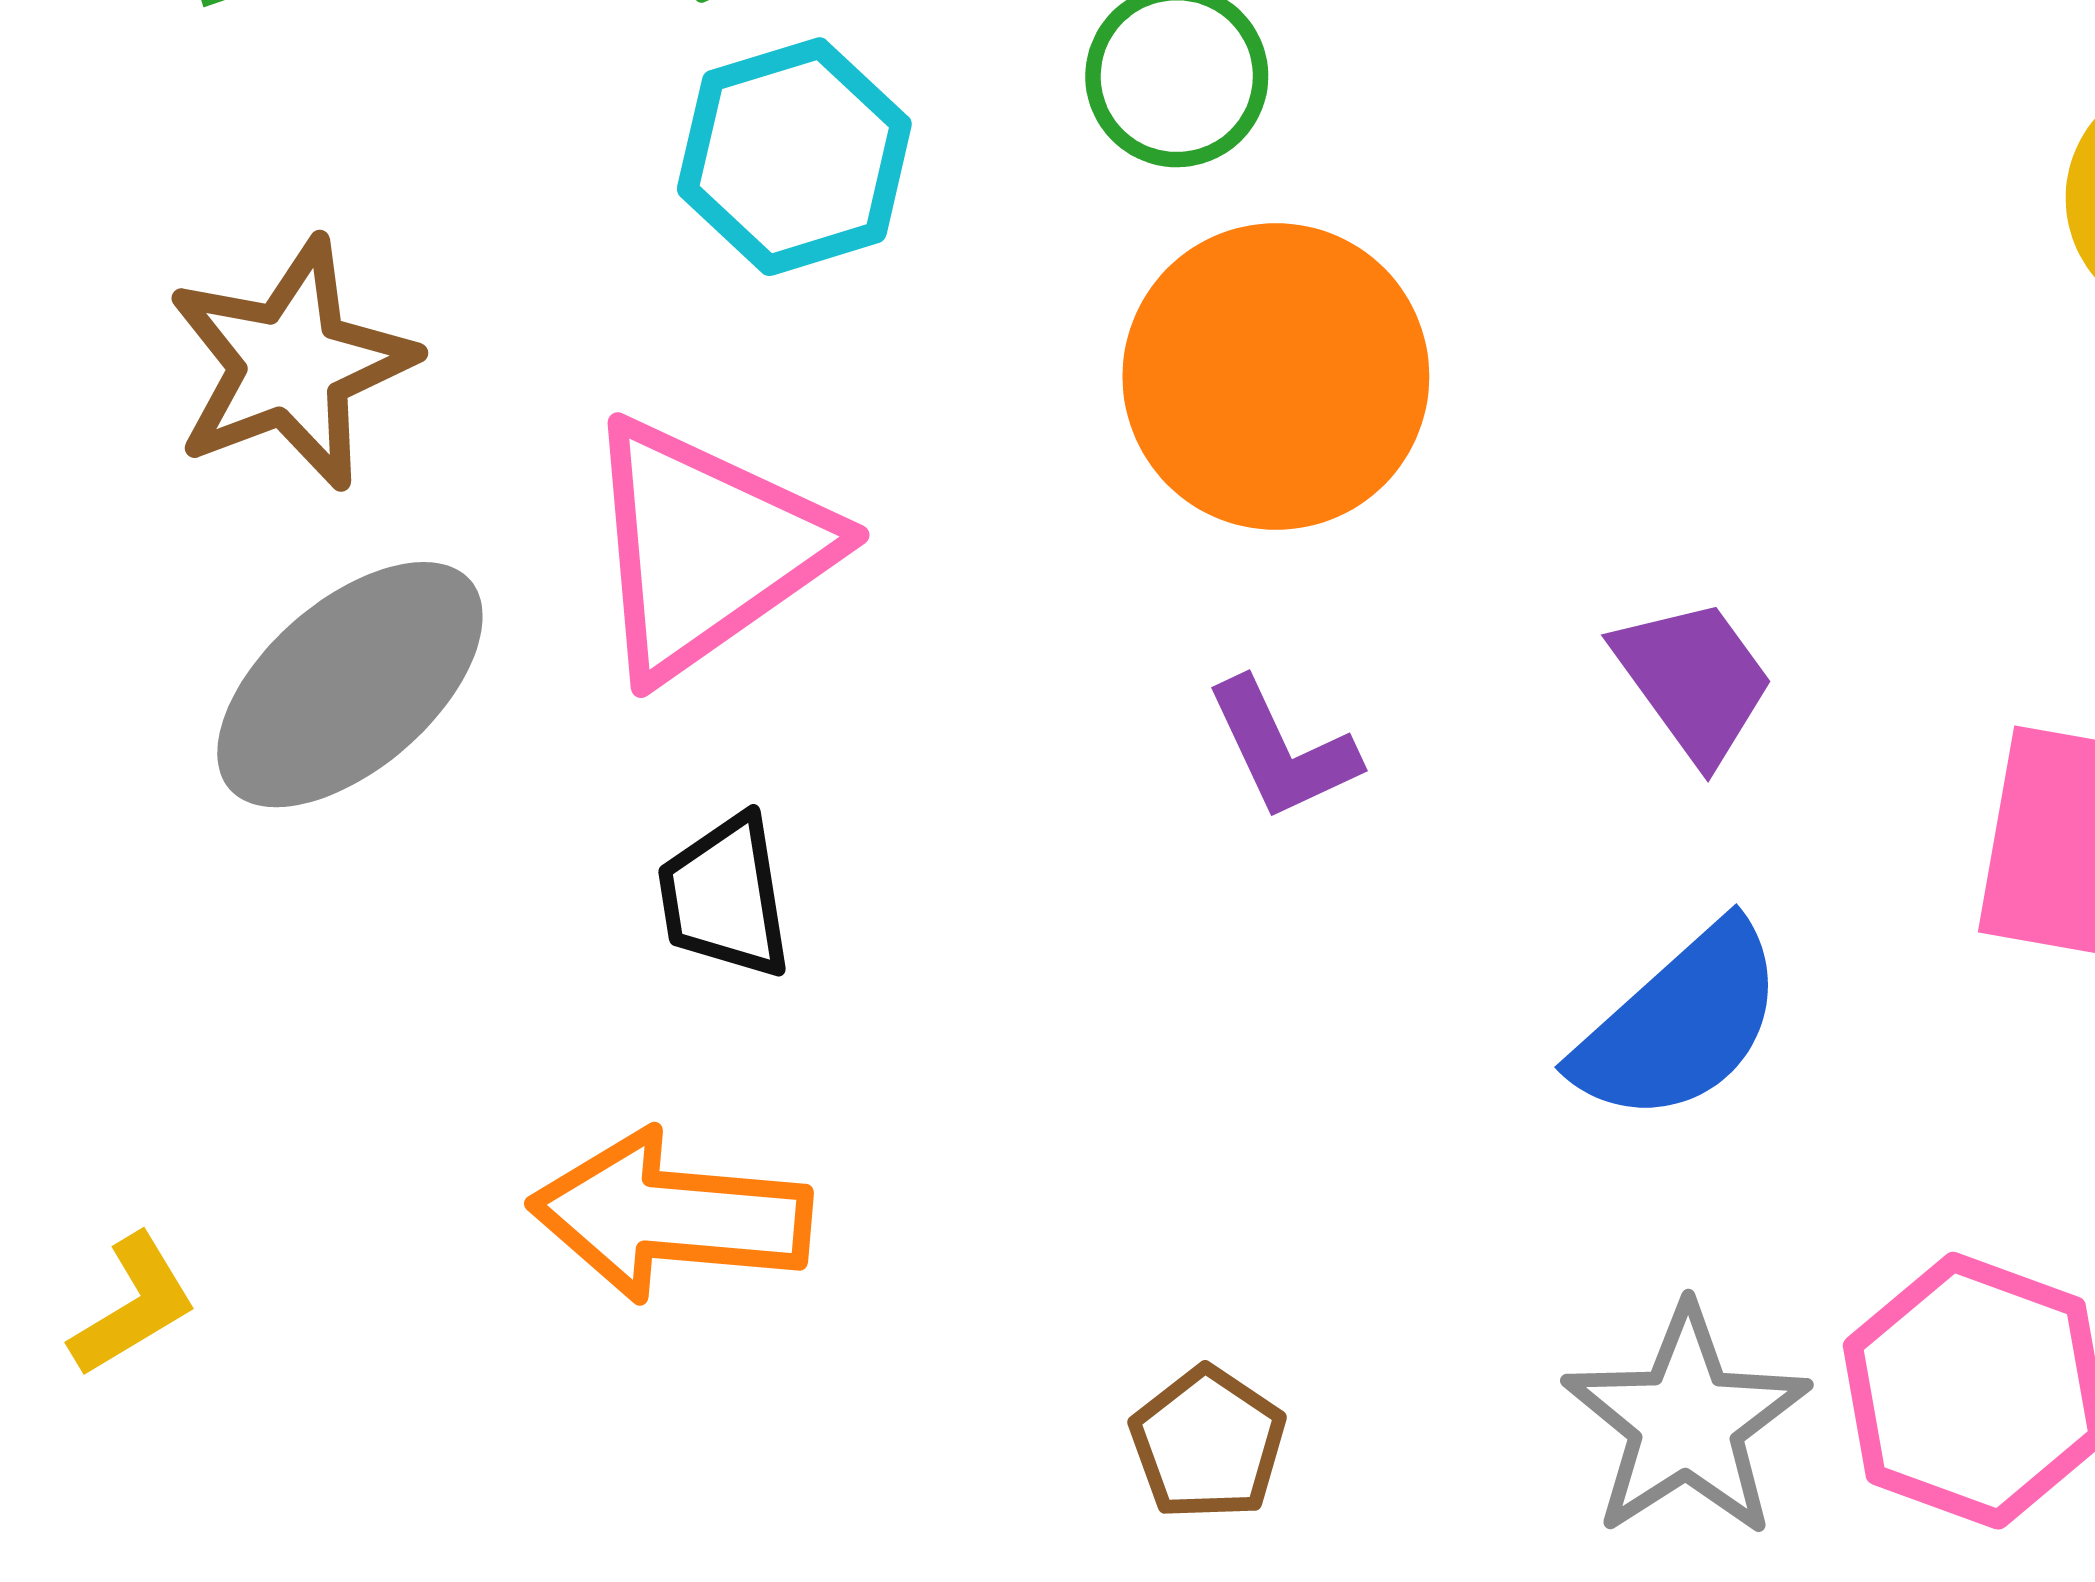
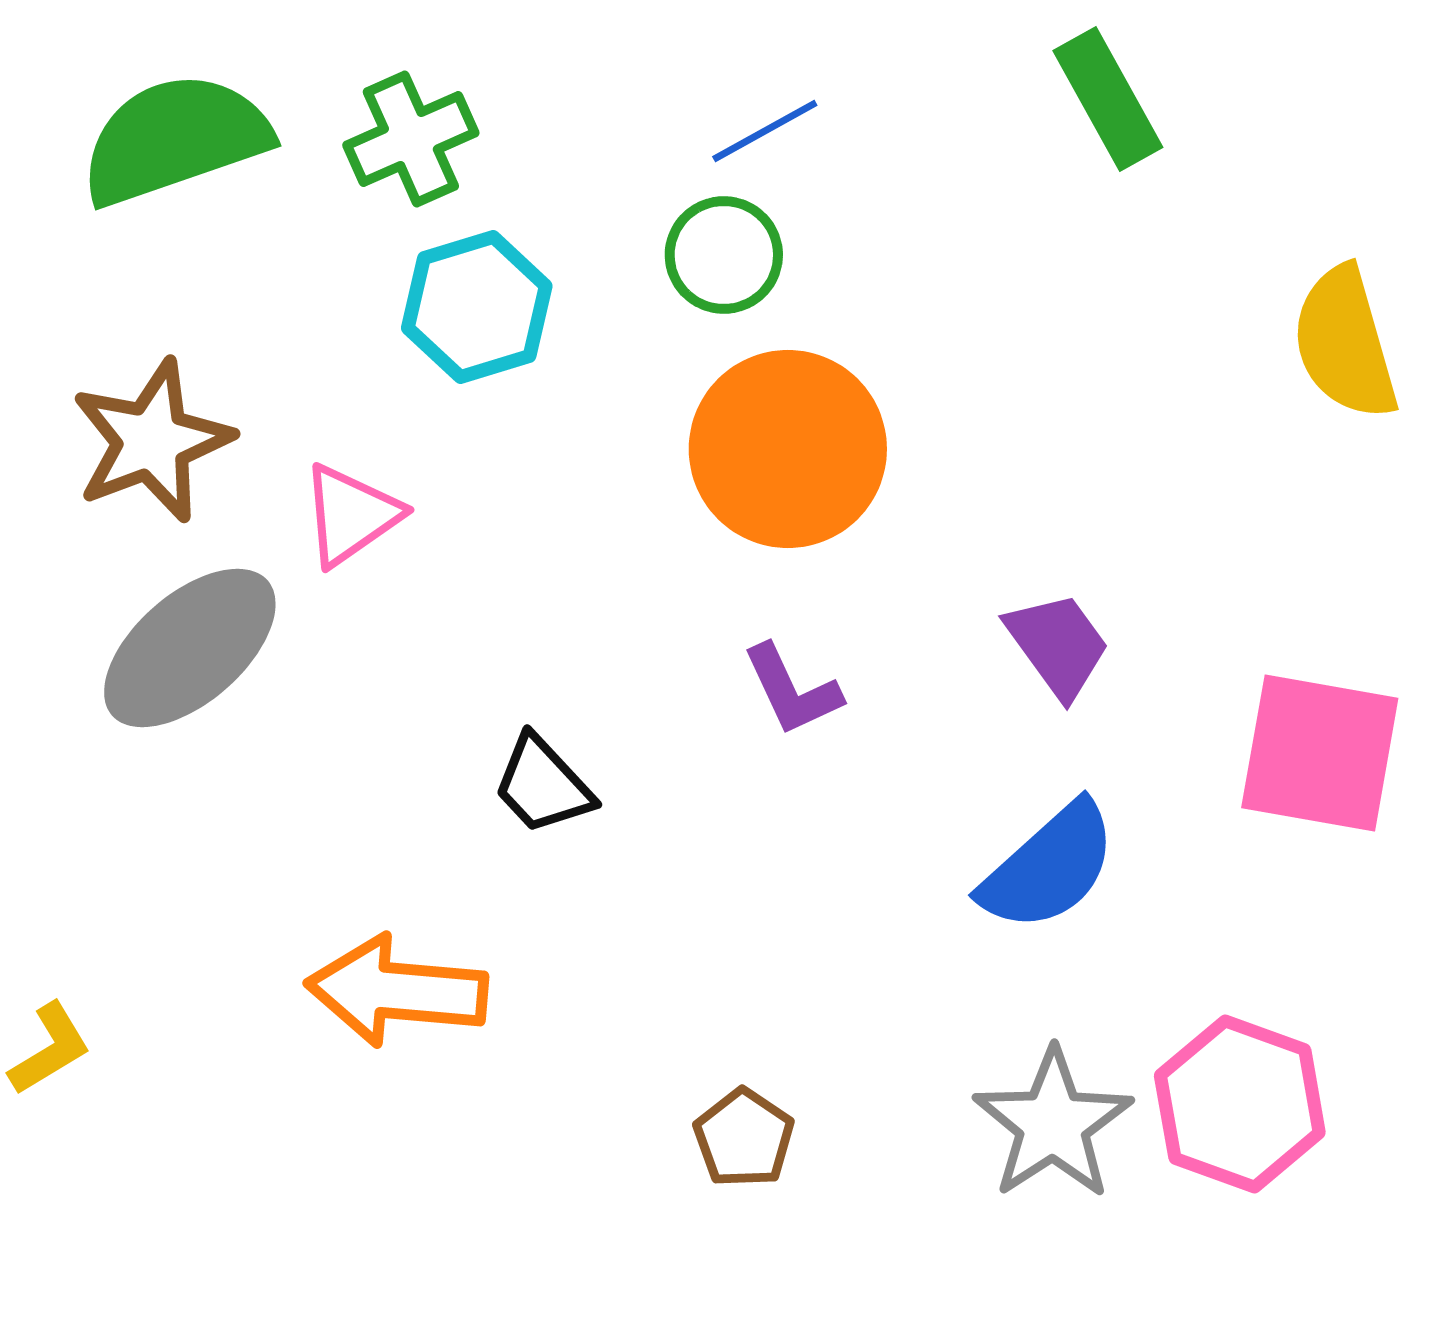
pink triangle: (706, 548) -> (351, 515), moved, size x0.6
black trapezoid: (725, 897) -> (543, 785), moved, turned -34

